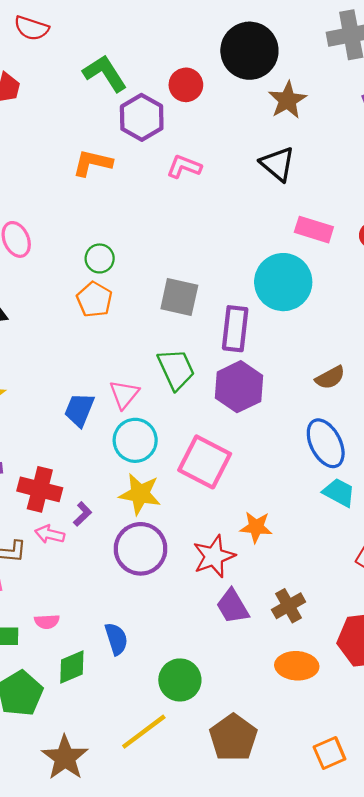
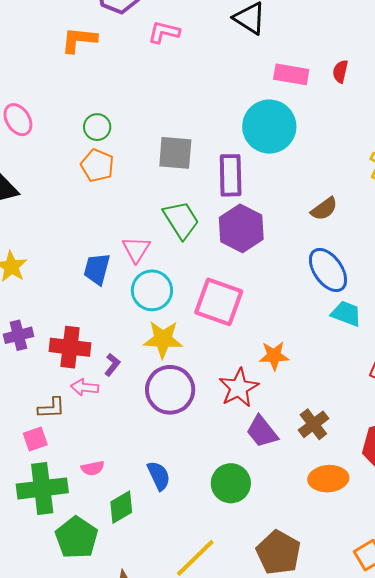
green circle: (180, 680) -> (231, 483), moved

